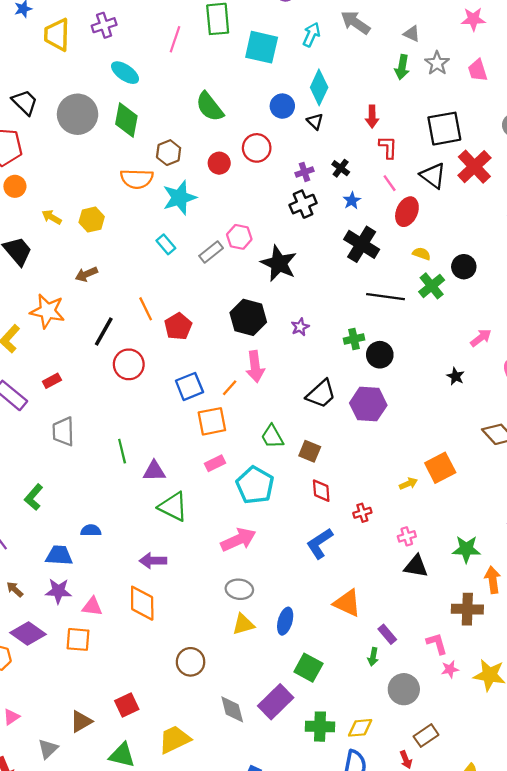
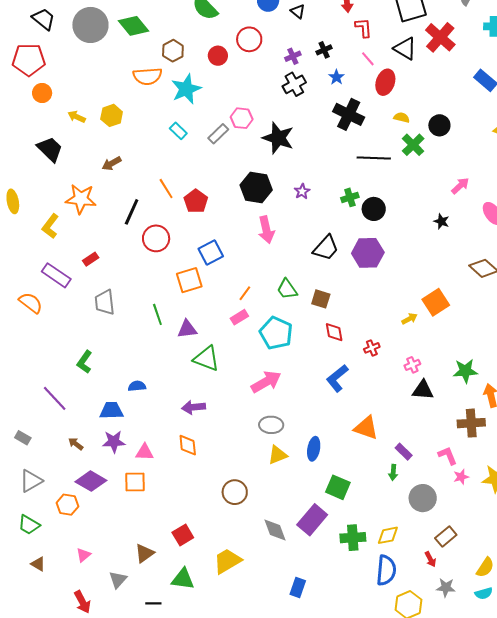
green diamond: (126, 120) -> (133, 26), turned -44
black cross: (341, 168) -> (324, 50), turned 35
orange line: (230, 388) -> (245, 293), moved
orange square: (212, 421) -> (189, 280), moved
orange diamond: (142, 603) -> (188, 445), size x0.7

